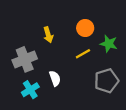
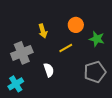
yellow line: (83, 54) -> (66, 48), moved
cyan cross: (30, 90) -> (16, 84), moved

